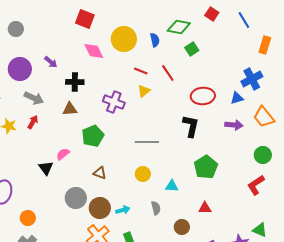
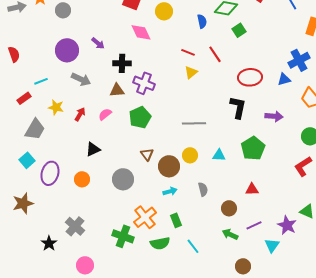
yellow circle: (124, 39) -> (164, 11), moved, size x0.7
purple cross: (114, 102) -> (144, 83), moved
red arrow: (33, 122) -> (80, 114), moved
purple arrow: (234, 125) -> (274, 116), moved
pink semicircle: (63, 154) -> (105, 114), moved
black triangle: (46, 168) -> (93, 149), turned 42
brown triangle: (100, 173) -> (147, 154), turned 32
cyan triangle: (172, 186) -> (219, 155), moved
brown circle: (100, 208) -> (169, 166), moved
orange circle: (28, 218) -> (82, 179), moved

